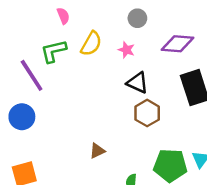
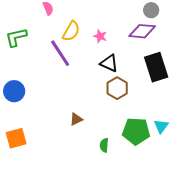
gray circle: (137, 18) -> (151, 10), moved
green L-shape: (53, 51) -> (16, 37), moved
purple line: (32, 75) -> (60, 53), moved

